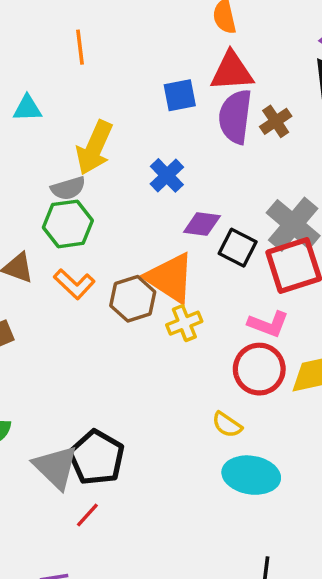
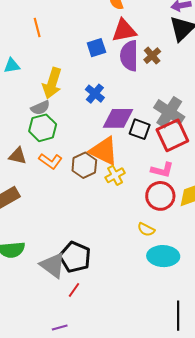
purple diamond: (202, 224) -> (118, 118), size x1.5

